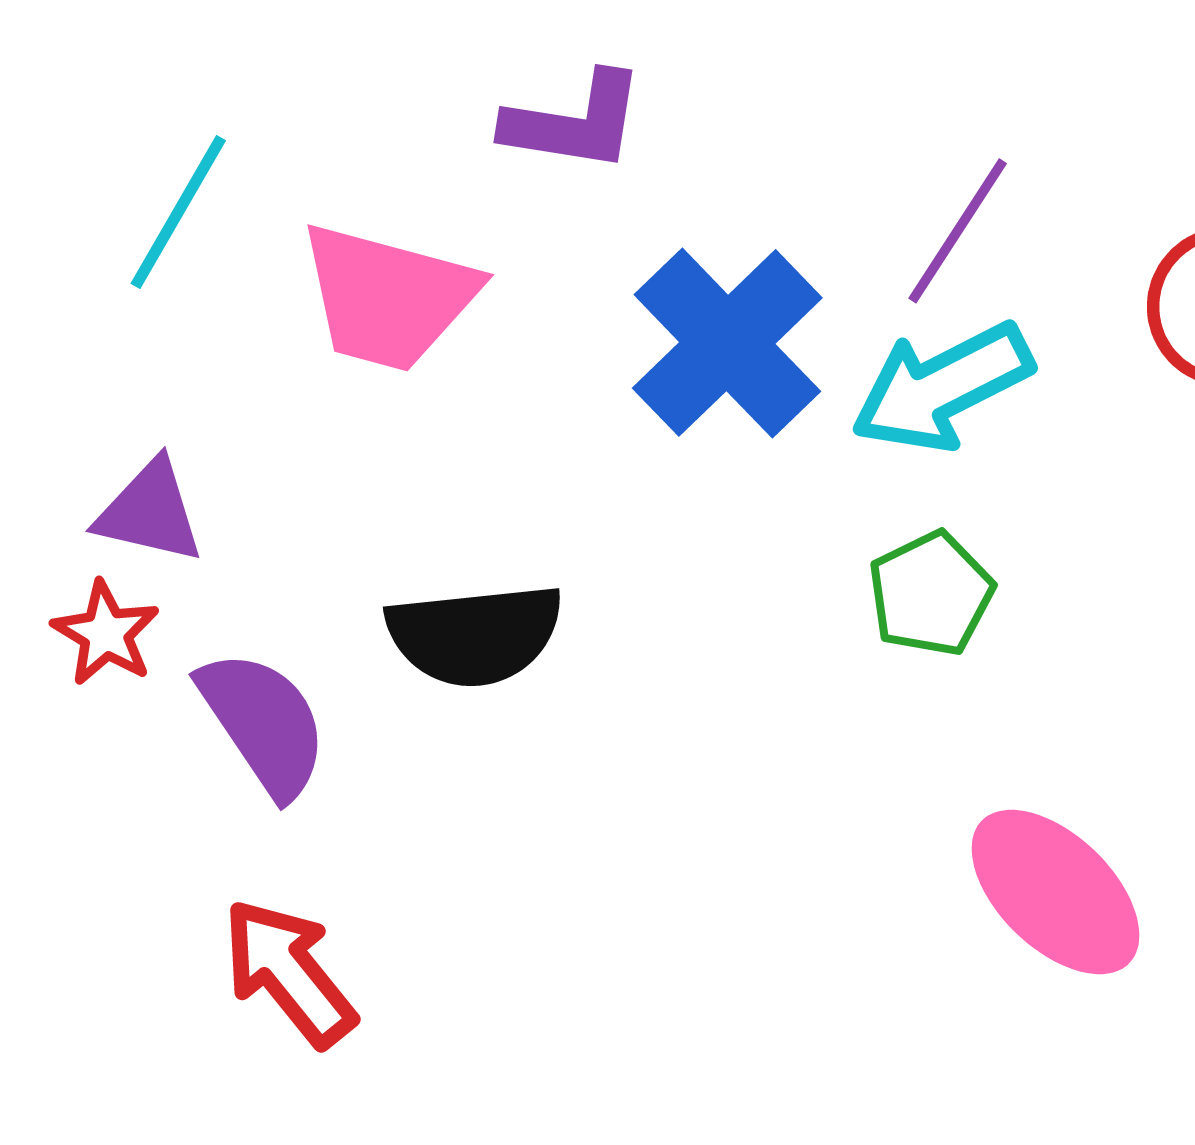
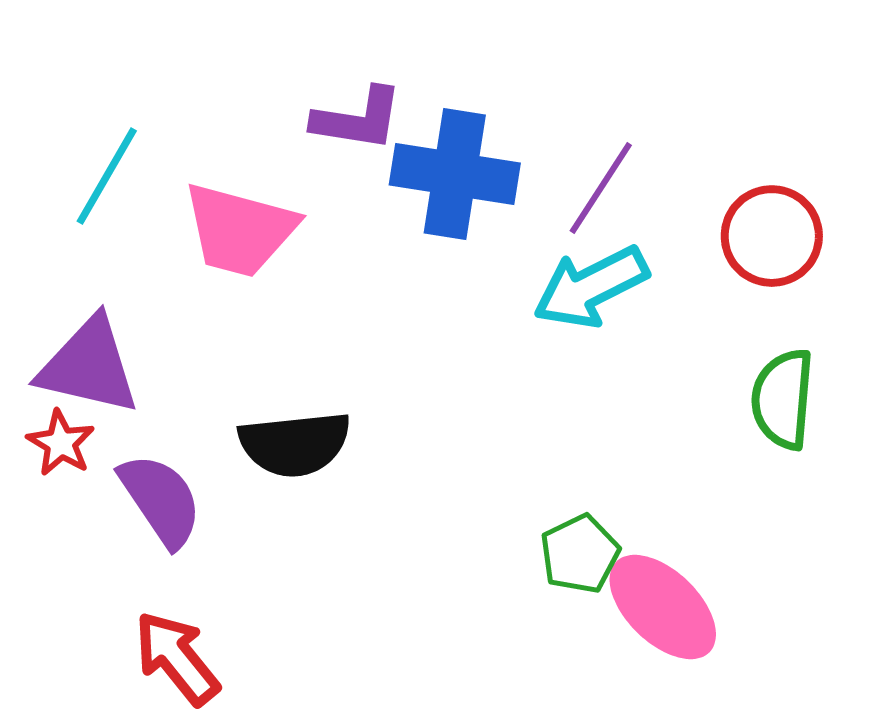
blue cross: (727, 343) -> (455, 174), moved, turned -37
purple triangle: (150, 512) -> (89, 366), size x1.5
green pentagon: (931, 594) -> (580, 554), moved

